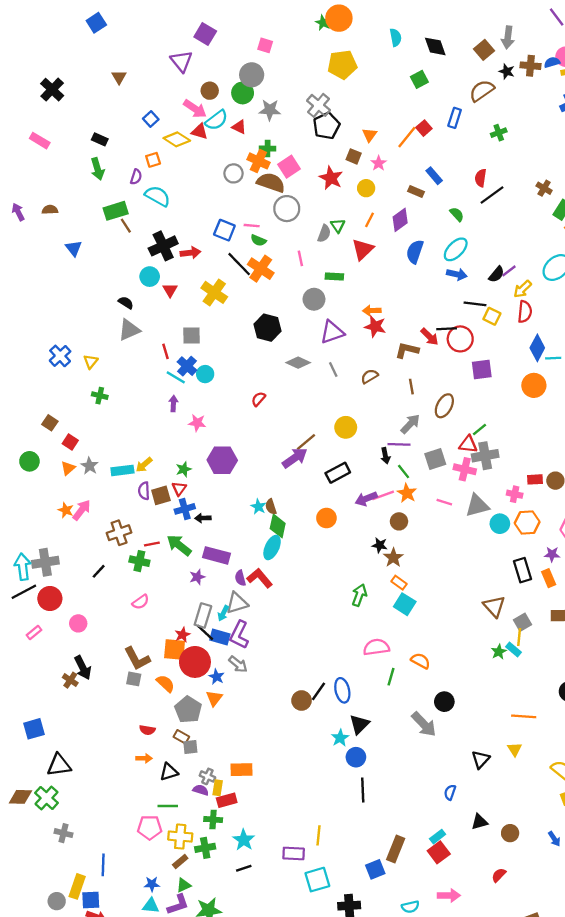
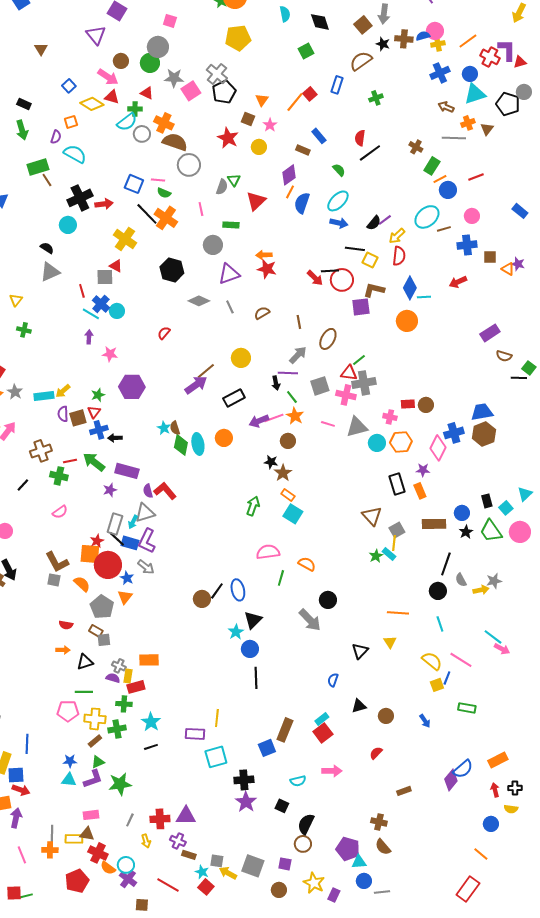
cyan semicircle: (216, 120) -> (127, 122), moved
green cross: (268, 148) -> (135, 109), moved
pink square: (289, 167) -> (191, 91), moved
orange line: (370, 220) -> (290, 192), moved
red triangle: (170, 290) -> (116, 266), moved, turned -32
brown L-shape: (407, 350) -> (374, 290), moved
cyan ellipse: (272, 547) -> (198, 444), moved, turned -35

